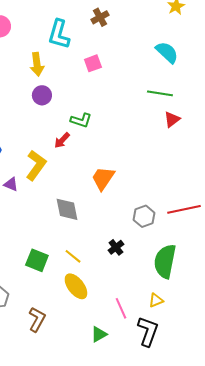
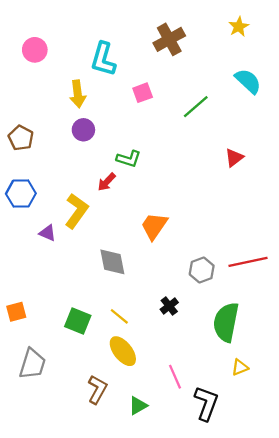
brown cross: (100, 17) -> (169, 39), moved, size x1.5
cyan semicircle: (167, 52) -> (248, 81), moved
green line: (160, 93) -> (196, 107), moved, turned -50
yellow triangle: (156, 300) -> (240, 367), moved
brown L-shape: (37, 319) -> (97, 389), moved
green triangle: (99, 334) -> (138, 406), moved

